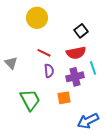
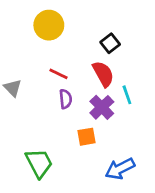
red semicircle: (76, 53) -> (103, 74), turned -108
purple cross: (75, 77) -> (102, 107), turned -30
green trapezoid: (30, 100) -> (39, 163), moved

